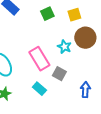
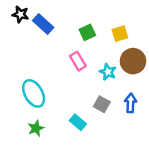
pink rectangle: (39, 59) -> (78, 61), moved, size x0.7
blue arrow: (85, 90) -> (131, 103), moved

